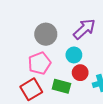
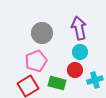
purple arrow: (84, 29) -> (79, 28), turned -60
cyan circle: (74, 55) -> (80, 52), moved

